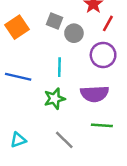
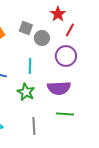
green star: (55, 99) -> (26, 92), turned -30
gray line: (64, 140) -> (34, 126), turned 42

